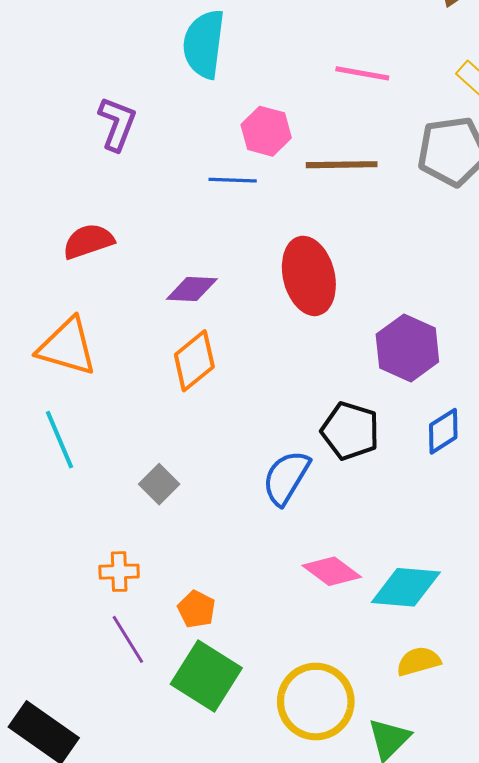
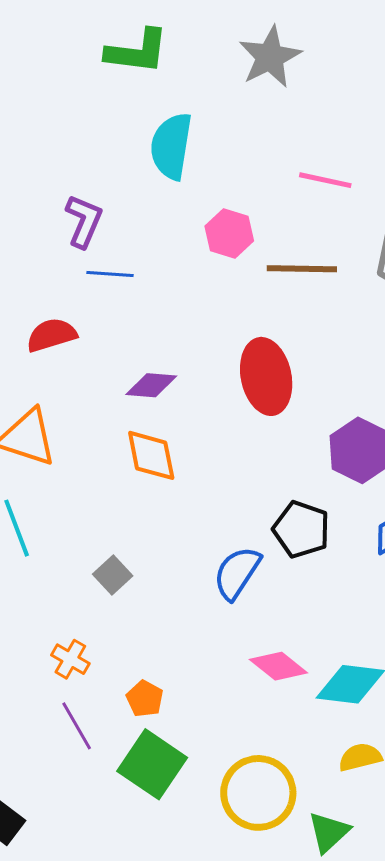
blue line: (233, 180) -> (110, 274), moved
orange diamond: (194, 361) -> (151, 455), turned -64
orange cross: (119, 572) -> (70, 659), turned 30

